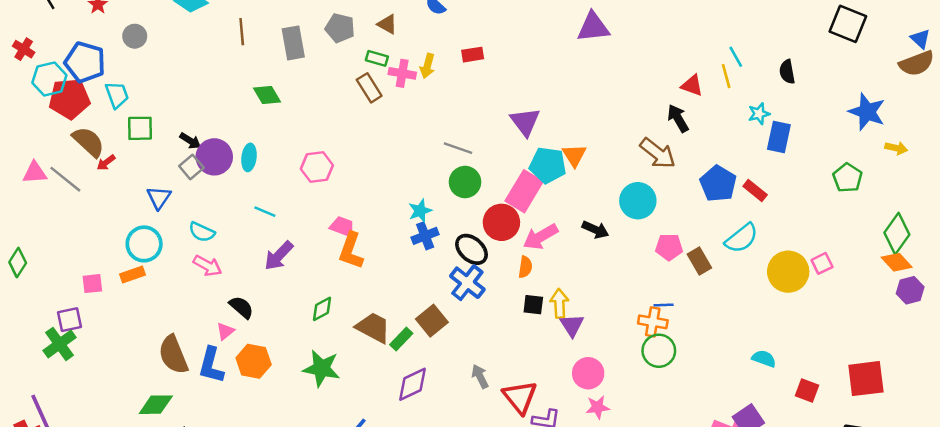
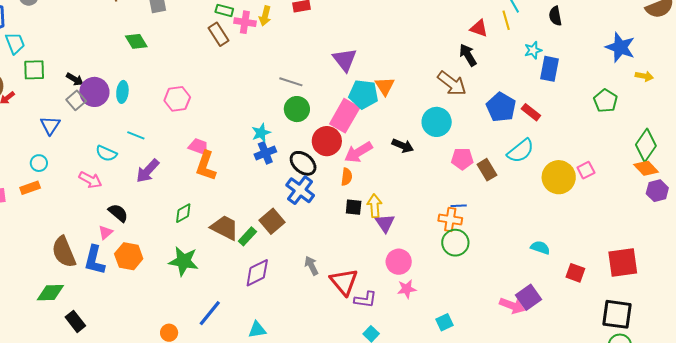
cyan semicircle: (202, 232) -> (106, 153), moved
cyan circle: (144, 244) -> (39, 163), size x0.6

